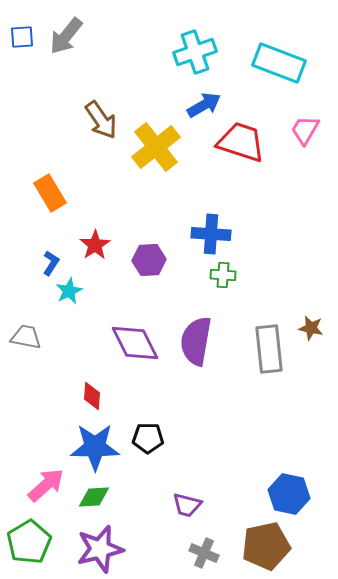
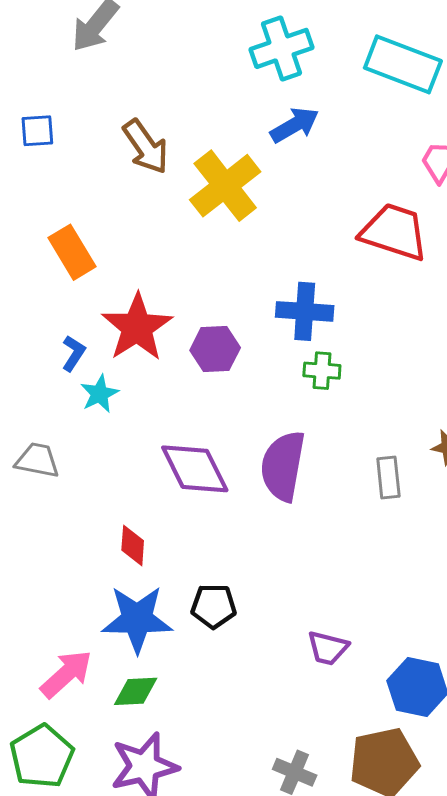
blue square: (22, 37) -> (37, 131), moved
red trapezoid: (241, 142) -> (394, 232), moved
red star: (95, 245) -> (137, 327), size x1.6
gray rectangle: (269, 349) -> (388, 478), size x0.6
purple trapezoid: (187, 505) -> (328, 648), moved

